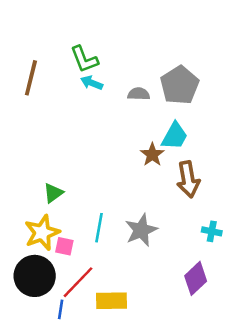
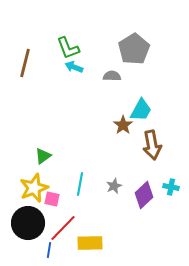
gray pentagon: (180, 85) -> (134, 49), moved
gray star: (141, 230) -> (114, 186), size x0.6
purple diamond: (196, 278) -> (144, 195), moved

